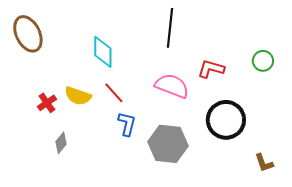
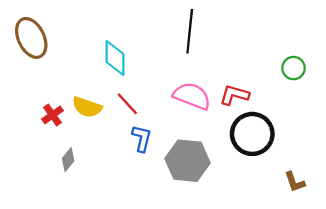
red L-shape: (211, 69) -> (234, 95), moved

